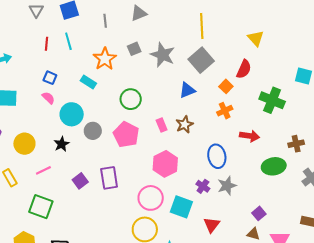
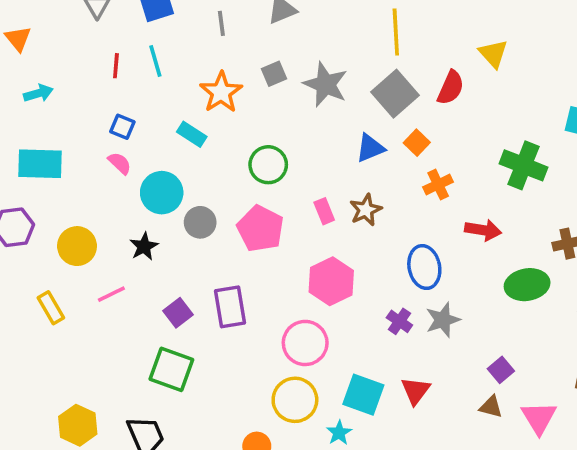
red semicircle: (244, 69) -> (451, 88), moved
orange square: (226, 86) -> (417, 143), moved
green square: (41, 207) -> (171, 369), moved
cyan square: (181, 207) -> (363, 395), moved

